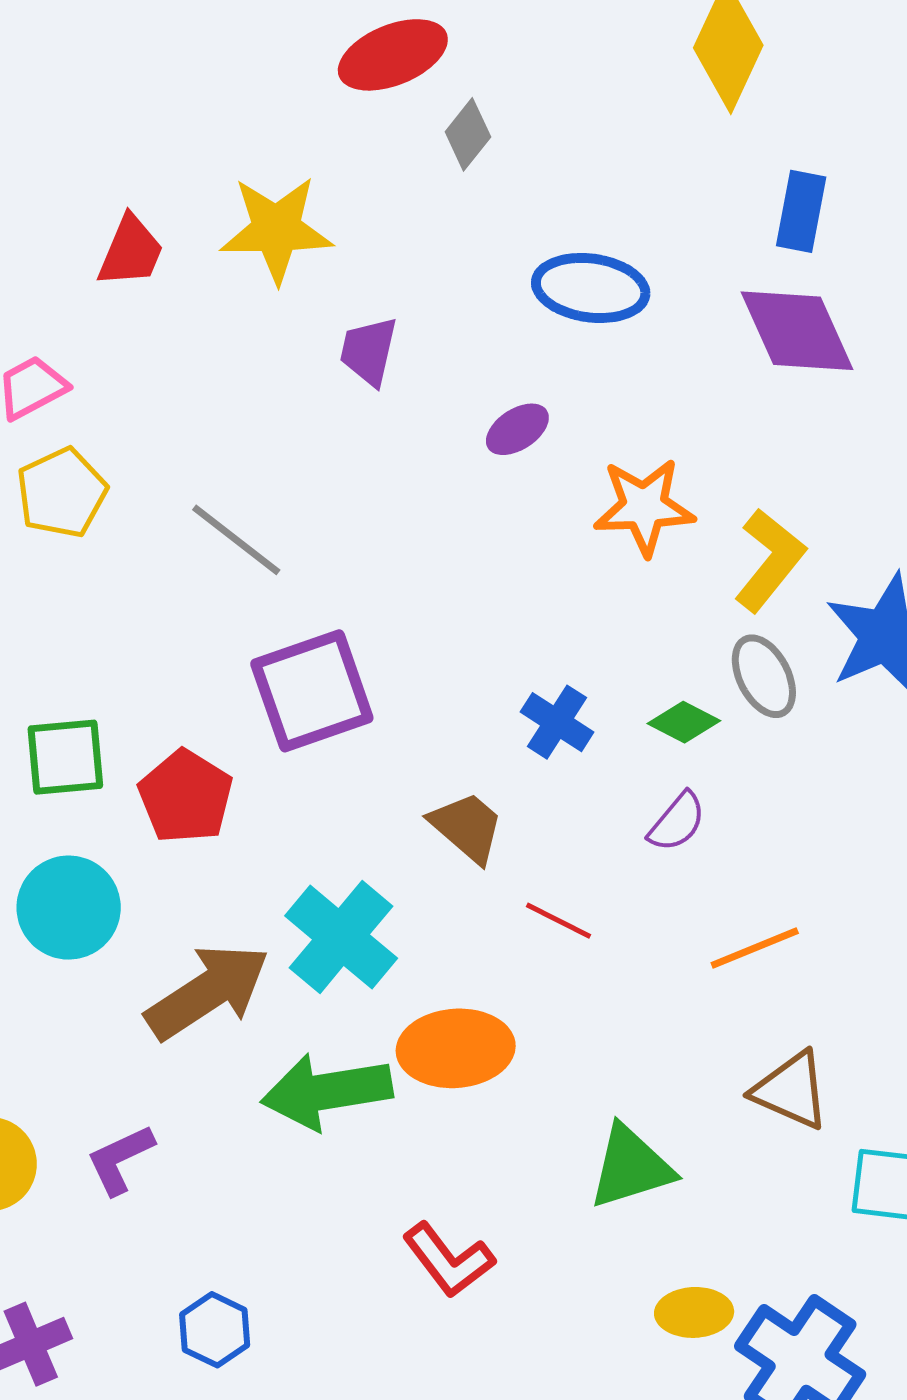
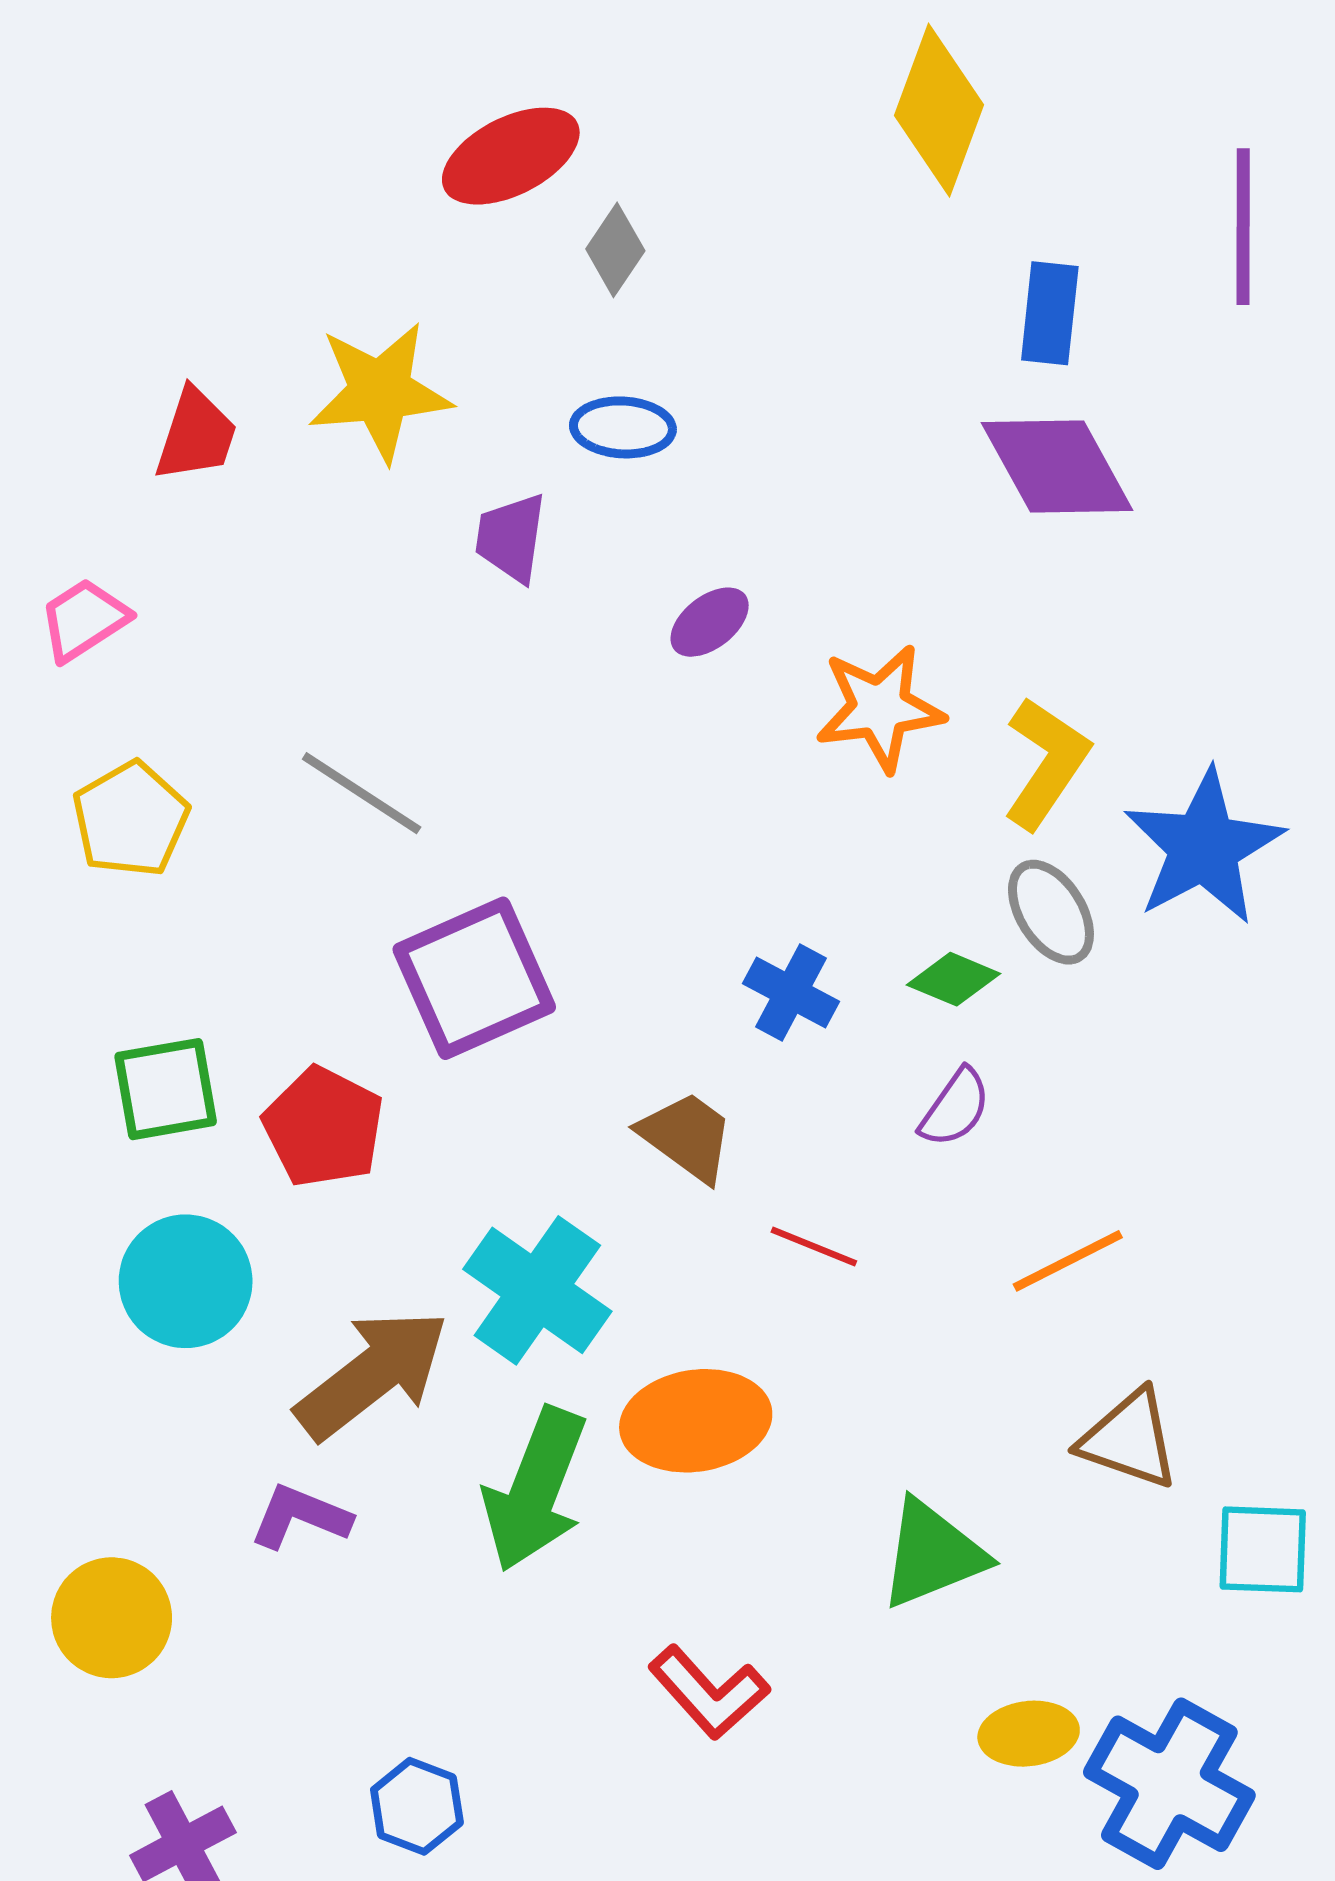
blue ellipse: (591, 288) -> (623, 427), moved, size x0.7
yellow pentagon: (62, 493) -> (131, 819), moved
green arrow: (327, 1091) -> (535, 1489), turned -55
purple L-shape: (120, 1159) -> (300, 1517), moved, turned 52

